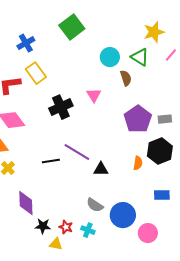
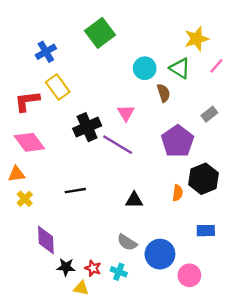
gray rectangle: (165, 119) -> (209, 114), moved, turned -32
purple line: (77, 152) -> (118, 145), moved

